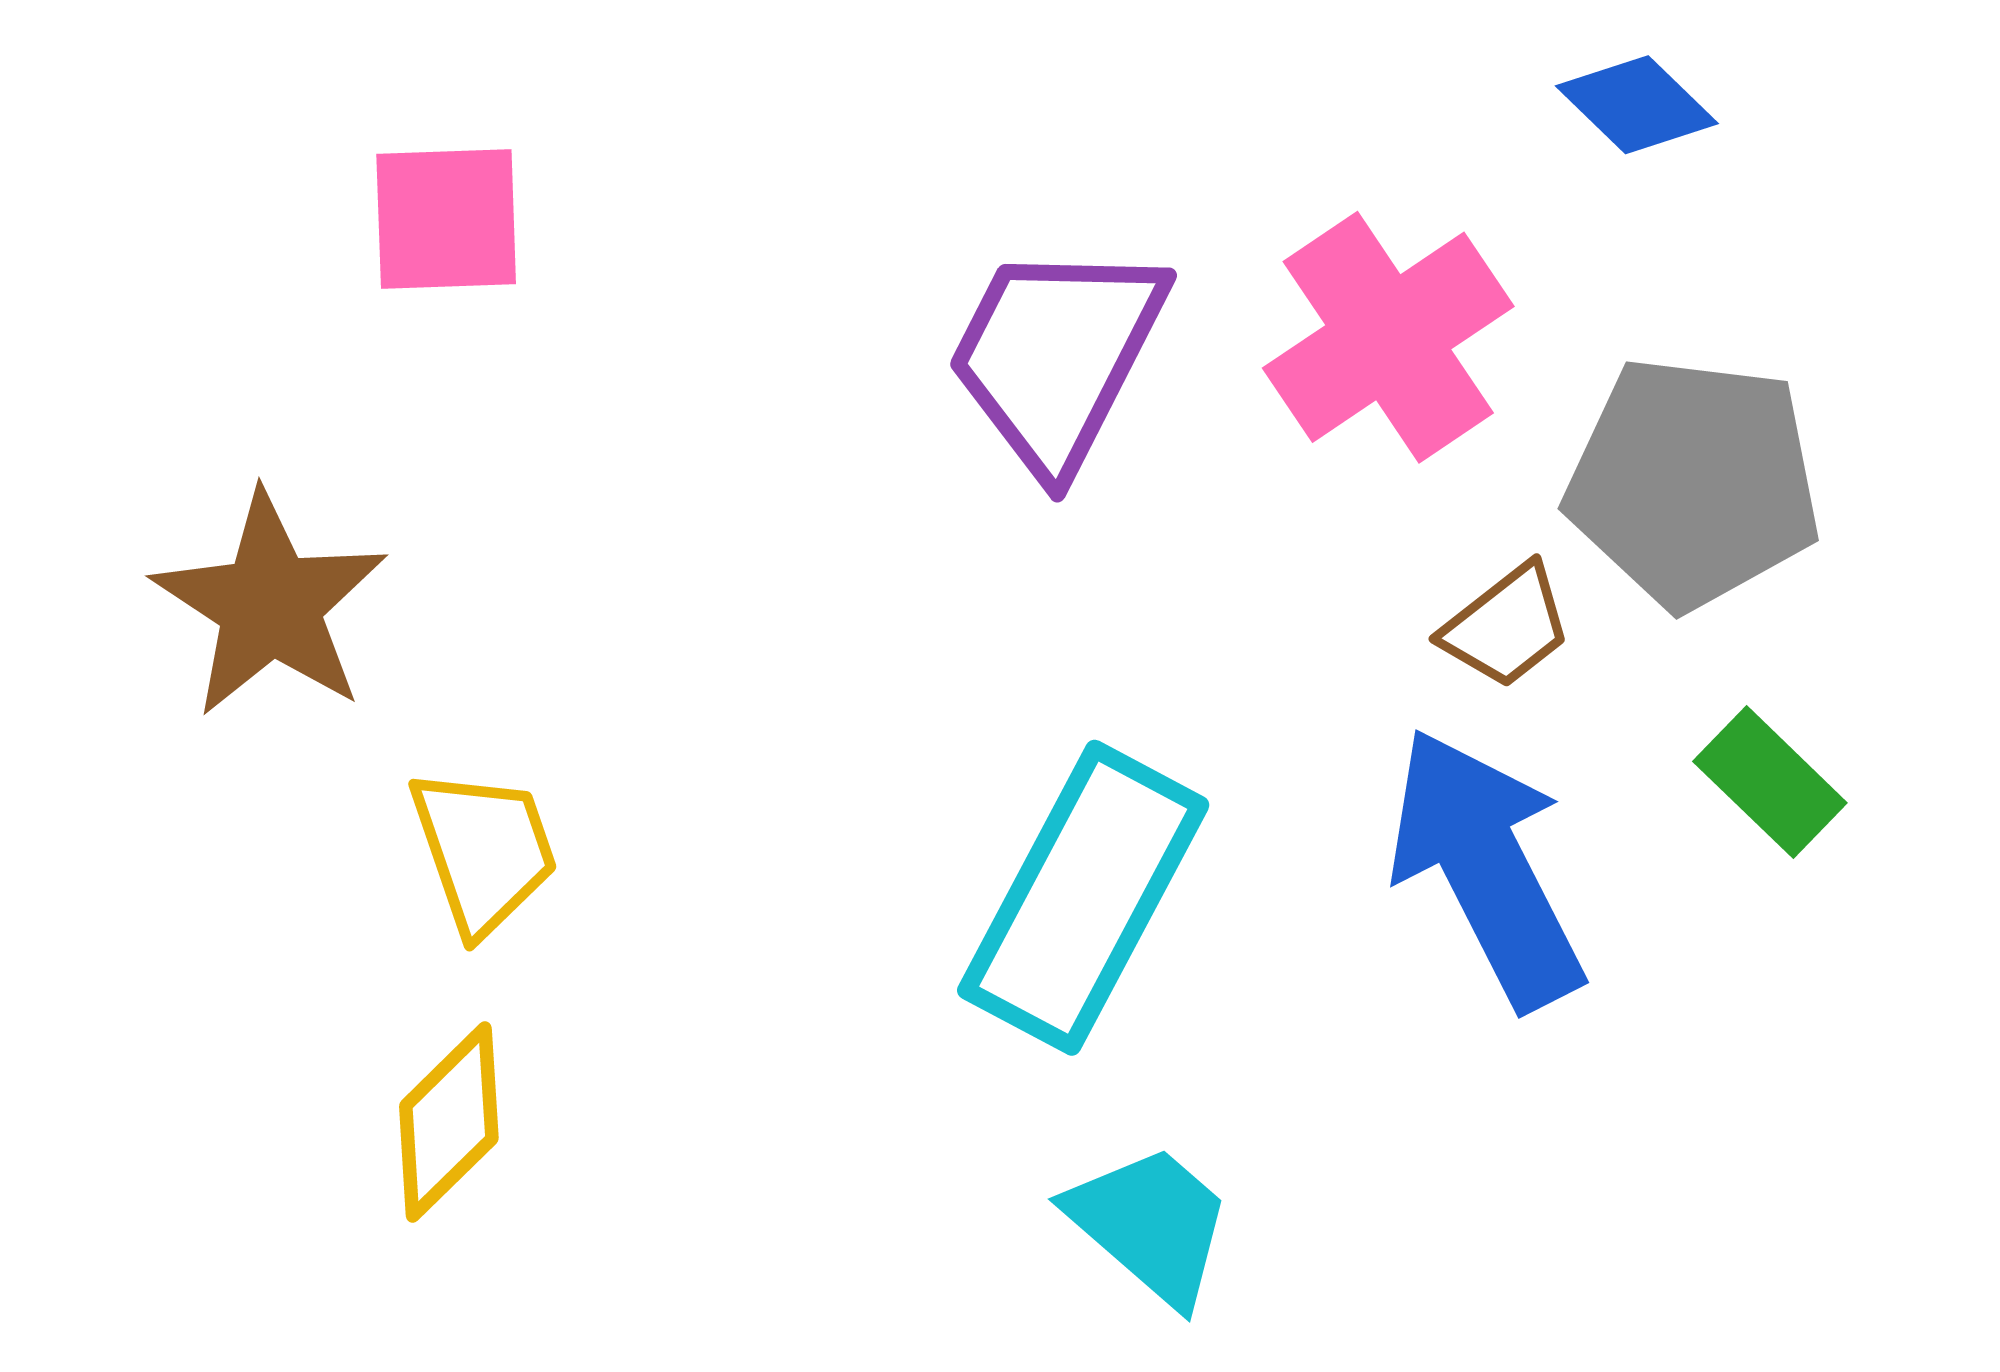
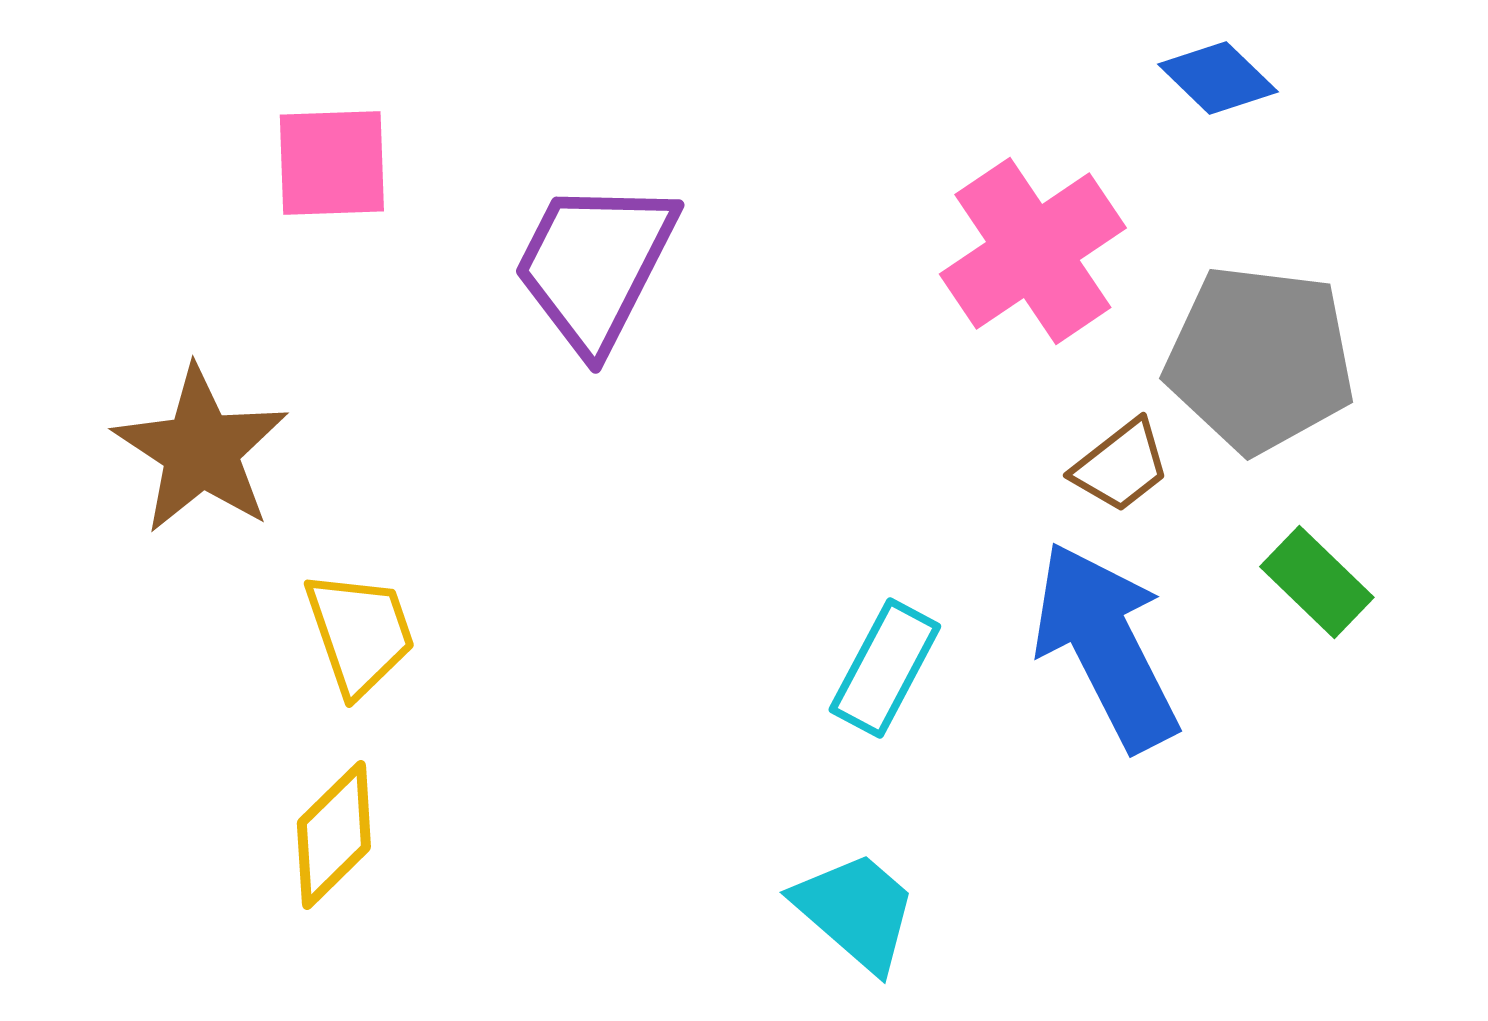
purple trapezoid: (1056, 356) -> (595, 265), moved
cyan rectangle: (1083, 898) -> (885, 668), moved, size x0.6

